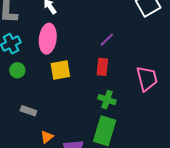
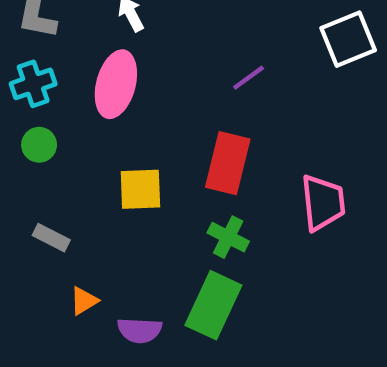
purple line: (107, 40) -> (249, 78), moved
red rectangle: (102, 67) -> (228, 163), size x1.5
yellow square: (60, 70) -> (140, 189), moved

